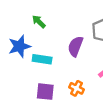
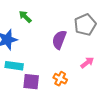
cyan rectangle: (42, 59) -> (14, 66), moved

